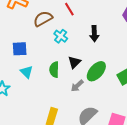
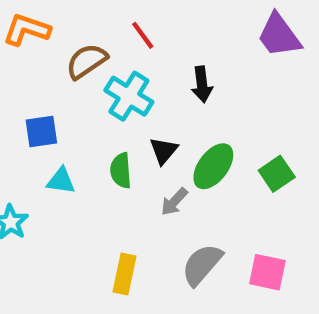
cyan cross: (61, 36) -> (129, 96), size x1.5
cyan triangle: (27, 72) -> (61, 181), turned -32

